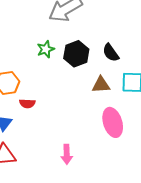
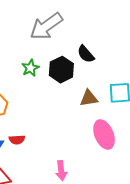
black semicircle: (111, 53) -> (86, 54), moved
red semicircle: (27, 103) -> (17, 140), moved

